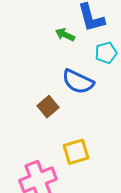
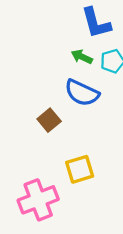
green arrow: (65, 35) -> (82, 57), moved

